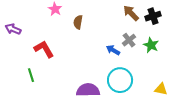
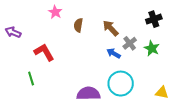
brown arrow: (131, 13) -> (111, 28), moved

